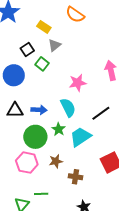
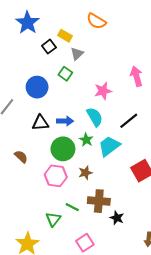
black square: (27, 50) -> (49, 47), moved
brown cross: (75, 177) -> (99, 201), moved, size x1.5
green line: (41, 194) -> (72, 207), turned 32

